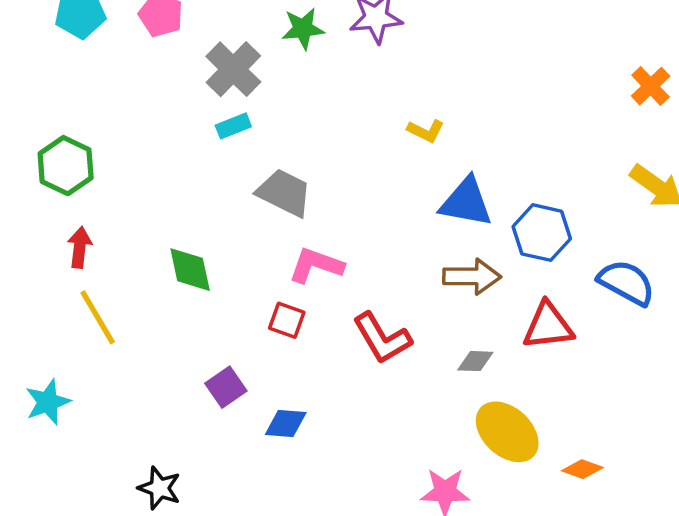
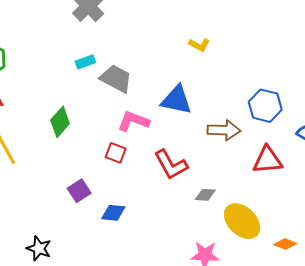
cyan rectangle: (233, 126) -> (85, 62), moved
blue triangle: (466, 202) -> (176, 100), moved
green diamond: (190, 270) -> (60, 122), turned 52
gray diamond: (475, 361) -> (205, 195), moved

